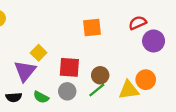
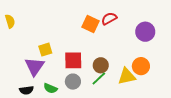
red semicircle: (138, 23) -> (109, 18), moved
orange square: (92, 27) -> (90, 24), turned 36
yellow square: (39, 53) -> (45, 50), turned 32

